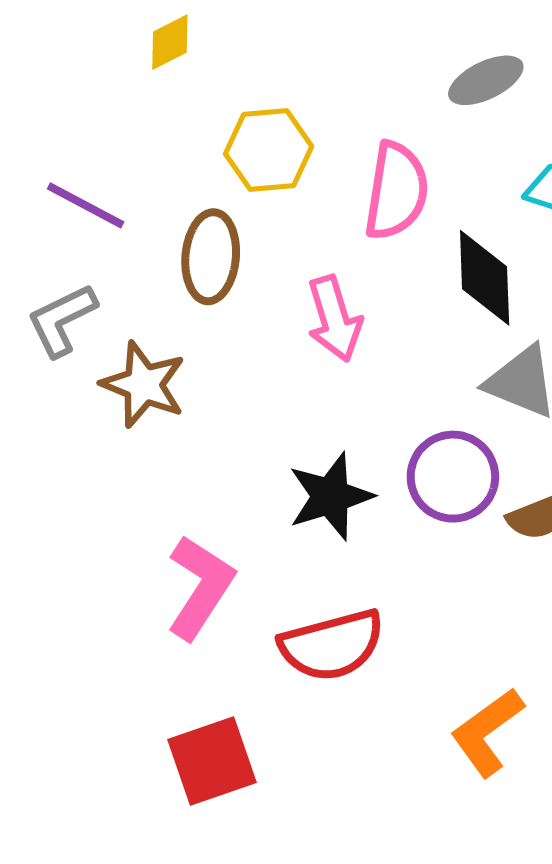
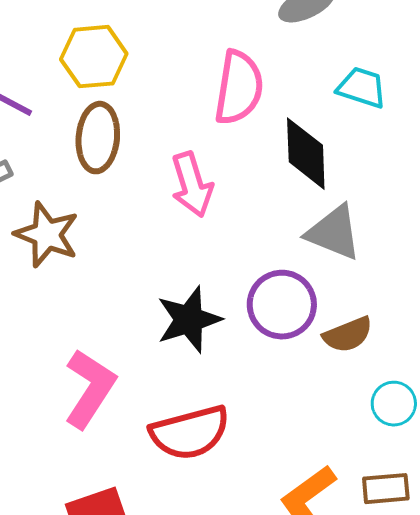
yellow hexagon: (269, 150) -> (94, 57), moved

